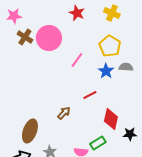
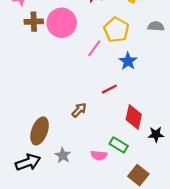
brown cross: (25, 37) -> (34, 22), turned -35
yellow pentagon: (110, 46) -> (116, 30), moved
gray semicircle: (126, 67) -> (156, 26), moved
green rectangle: (98, 143) -> (119, 145), turned 63

